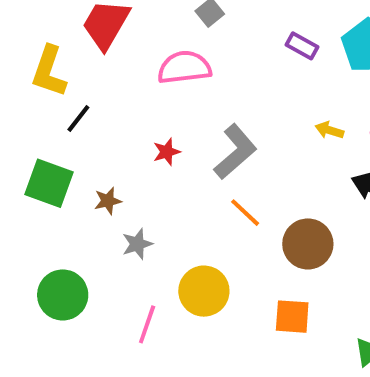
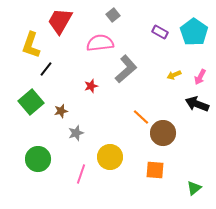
yellow arrow: (329, 130) -> (174, 75), turned -40
gray L-shape: (235, 152) -> (126, 69), moved
green square: (49, 183) -> (31, 102), turned 30
orange line: (245, 213) -> (141, 117), moved

